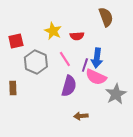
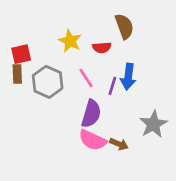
brown semicircle: (106, 17) -> (124, 26), moved
pink semicircle: (96, 77) -> (93, 140), moved
brown rectangle: (13, 88) -> (17, 74), moved
brown arrow: (81, 116) -> (119, 144), moved, turned -152

